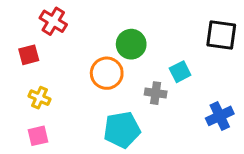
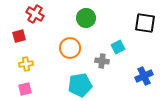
green circle: (131, 44) -> (86, 18), moved
yellow cross: (40, 98) -> (26, 64), turned -32

